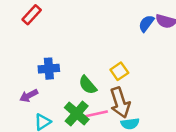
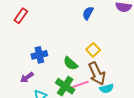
blue semicircle: (146, 23) -> (88, 13), moved

